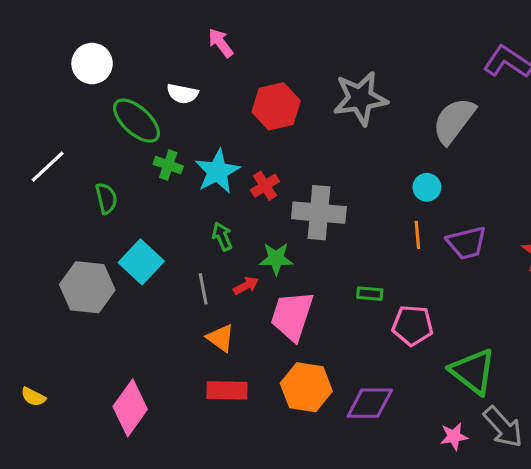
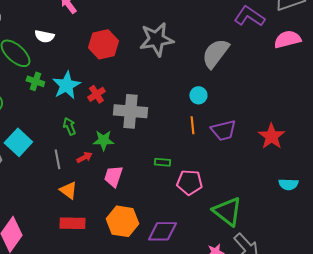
pink trapezoid: (292, 316) -> (113, 176), size x0.7

